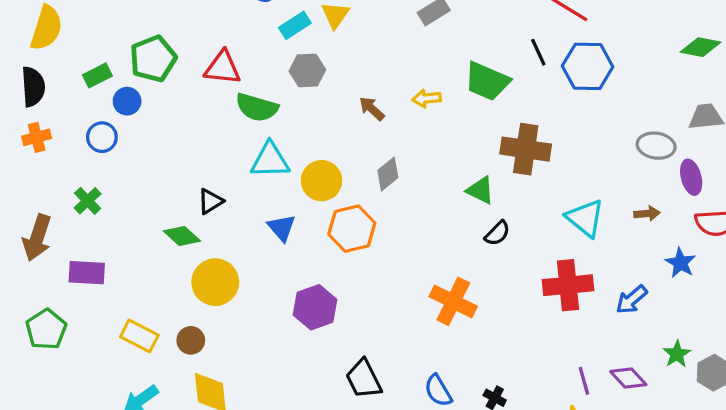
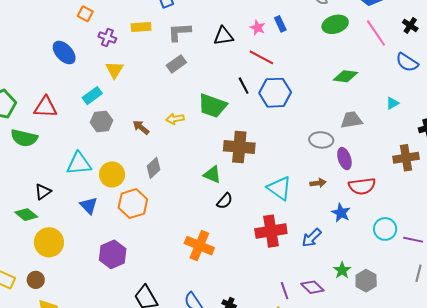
cyan rectangle: (295, 25) -> (92, 96), moved
gray hexagon: (307, 70) -> (102, 121), moved
green semicircle: (257, 107) -> (24, 138), moved

